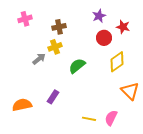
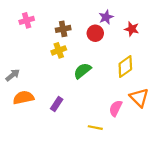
red circle: (104, 38) -> (95, 33), moved
gray arrow: (39, 59) -> (13, 75), moved
orange semicircle: (22, 105) -> (23, 98), moved
pink semicircle: (111, 118) -> (116, 108), moved

